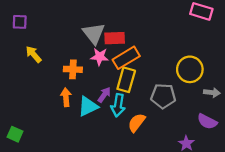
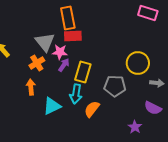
gray triangle: (94, 33) -> (45, 42), moved
orange rectangle: (126, 58) -> (68, 18), moved, turned -70
orange cross: (73, 69) -> (37, 63), turned -35
purple arrow: (104, 95) -> (64, 65), moved
cyan triangle: (88, 106) -> (52, 106), moved

